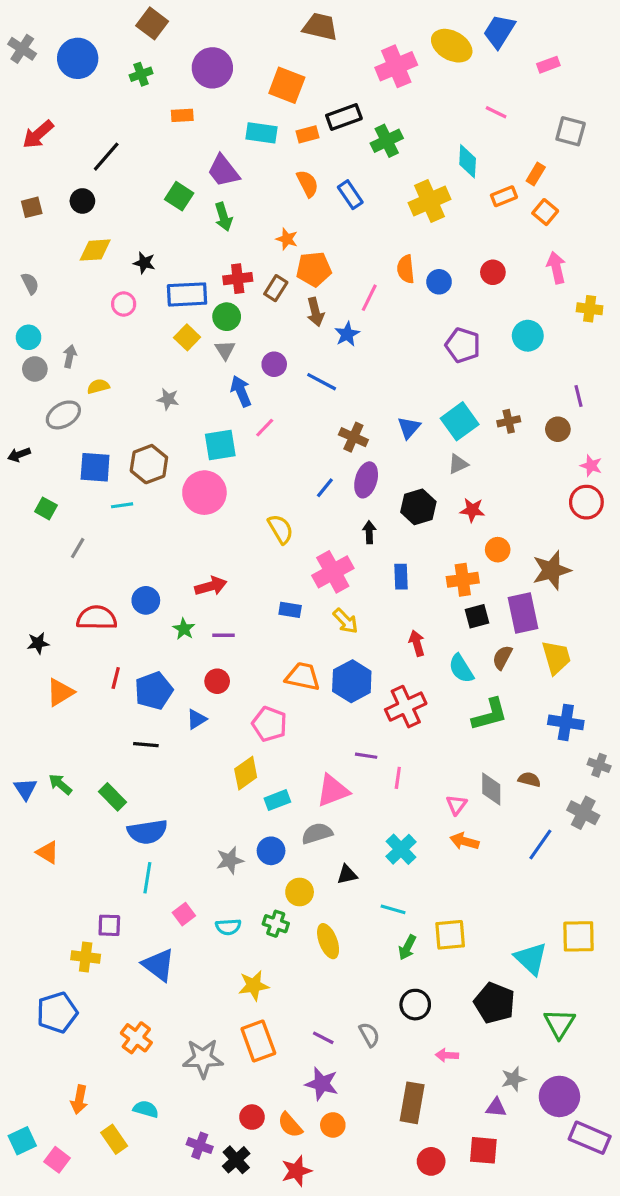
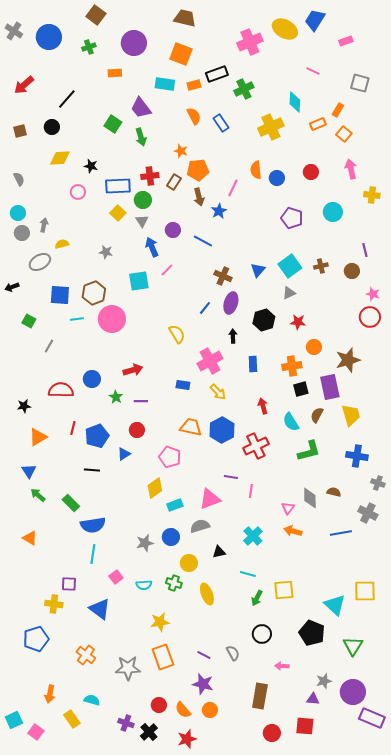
brown trapezoid: (320, 27) -> (185, 18), moved
pink circle: (204, 493) -> (112, 319), moved
blue triangle: (25, 789) -> (29, 471), moved
blue line: (540, 844) -> (341, 533), turned 45

